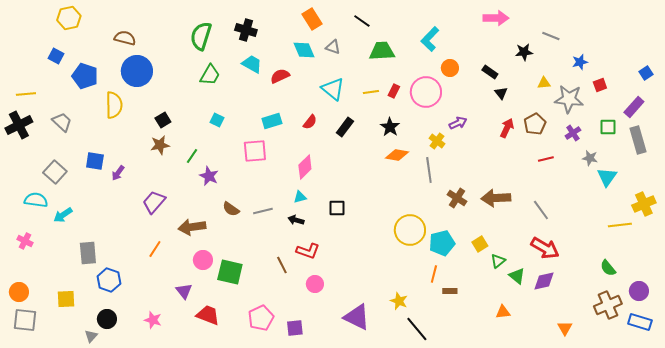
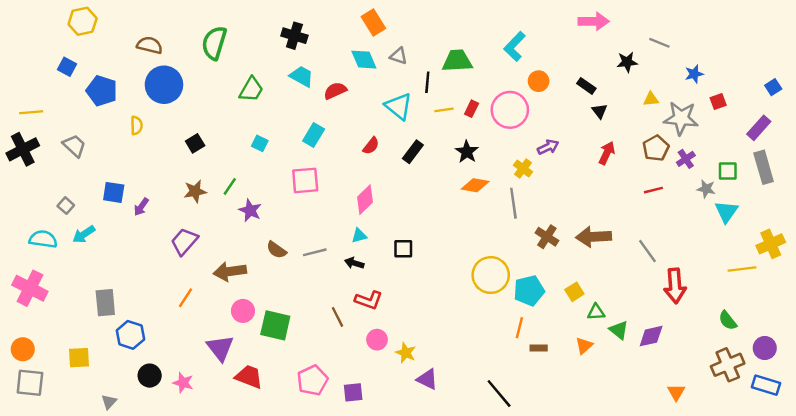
black line: (362, 21) -> (427, 82), moved, turned 60
green semicircle: (201, 36) -> (214, 43), moved
yellow semicircle: (114, 105) -> (136, 125), size x0.6
cyan rectangle: (272, 121) -> (314, 135), moved, turned -42
brown pentagon: (535, 124) -> (656, 148), moved
green square: (608, 127) -> (728, 171), moved
brown star: (160, 145) -> (195, 191), moved
gray square: (55, 172) -> (66, 206), size x0.6
cyan arrow: (63, 215) -> (84, 234), moved
pink cross: (25, 241) -> (30, 288), size x1.8
red arrow: (545, 248) -> (675, 286), moved, turned 56
green triangle: (498, 261) -> (596, 312), turned 35
purple triangle: (184, 291) -> (220, 348), size x1.4
yellow star: (399, 301) -> (406, 353), moved
orange triangle: (503, 312) -> (584, 346), moved, turned -35
purple triangle: (357, 317) -> (427, 379), size x0.7
black circle: (107, 319) -> (150, 376), moved

